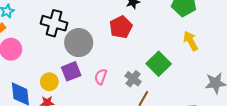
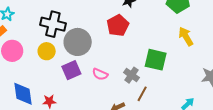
green square: (159, 64) -> (156, 60), turned -30
pink semicircle: (101, 77) -> (100, 74), turned -84
yellow circle: (49, 82) -> (47, 51), moved

